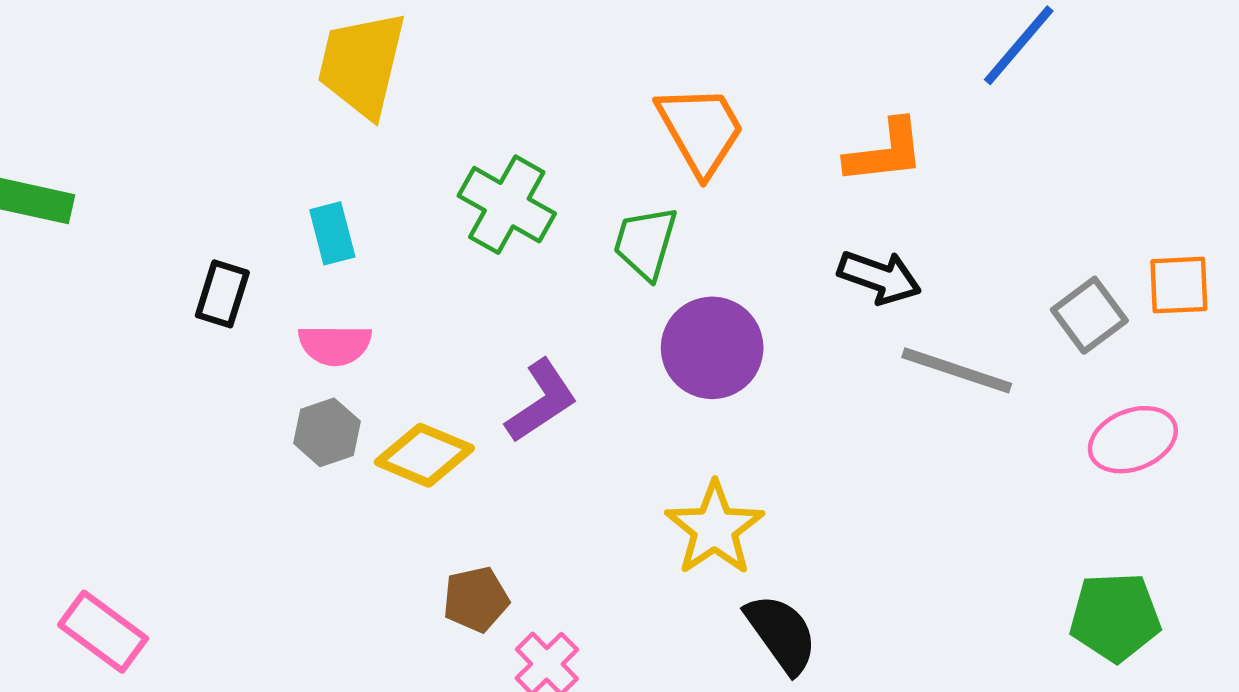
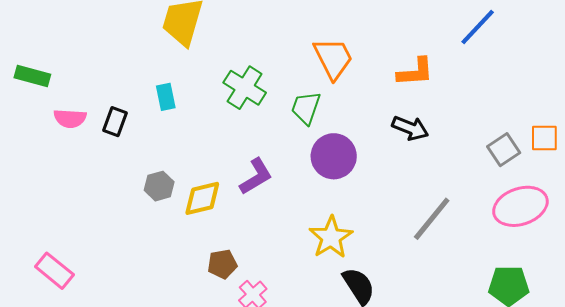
pink semicircle: (335, 345) -> (70, 118), moved
gray line: (957, 370) -> (432, 219), moved, turned -72
pink ellipse: (1133, 440) -> (520, 206), size x1.4
yellow diamond: (424, 455) -> (202, 198), turned -39

